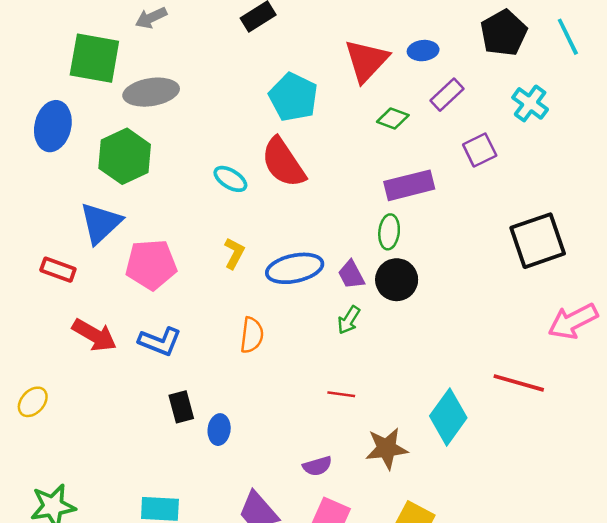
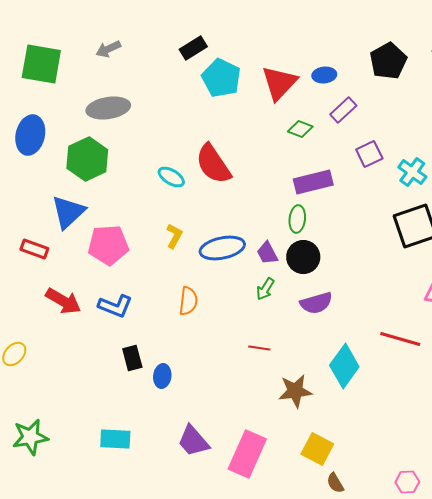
green square: (94, 58) -> (41, 64), moved
cyan pentagon: (293, 97) -> (221, 78), moved
cyan cross: (530, 103) -> (412, 172), moved
purple semicircle: (317, 466) -> (316, 303), moved, size x1.4

